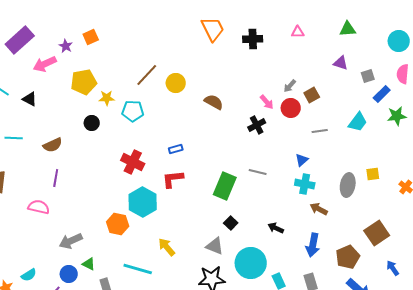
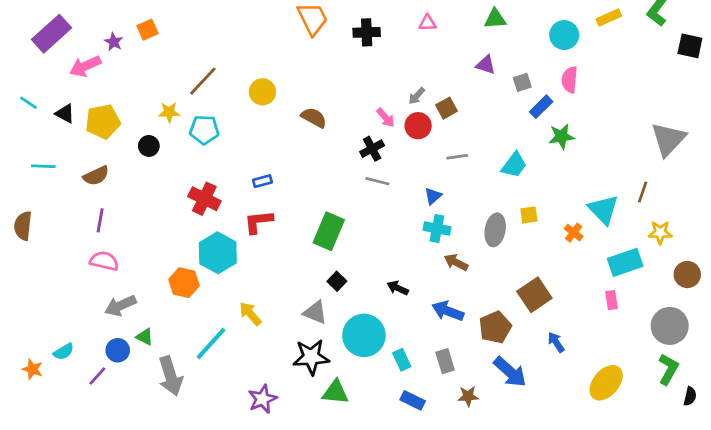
brown line: (147, 75) -> (203, 81), moved
yellow pentagon: (84, 82) -> (103, 122), moved
cyan trapezoid: (358, 122) -> (514, 165), moved
gray line: (258, 172) -> (377, 181), moved
pink semicircle: (39, 207) -> (104, 261), moved
blue arrow: (313, 245) -> (448, 311), turned 100
cyan line: (138, 269) -> (211, 343), turned -64

